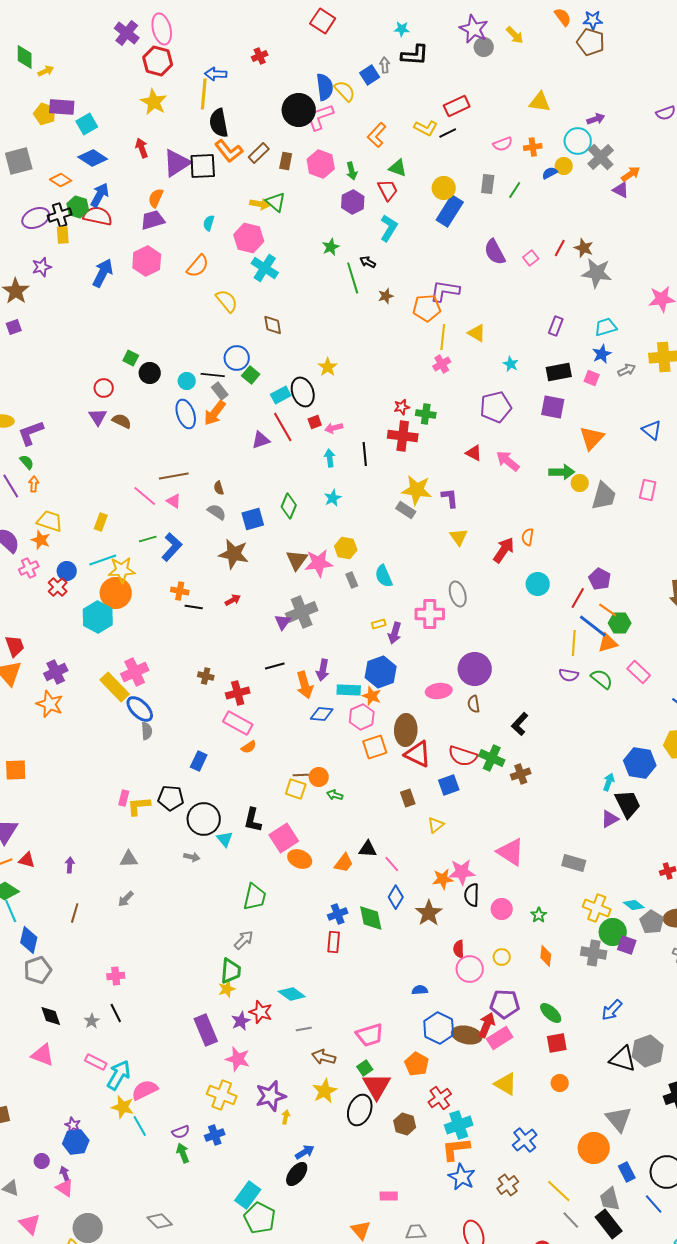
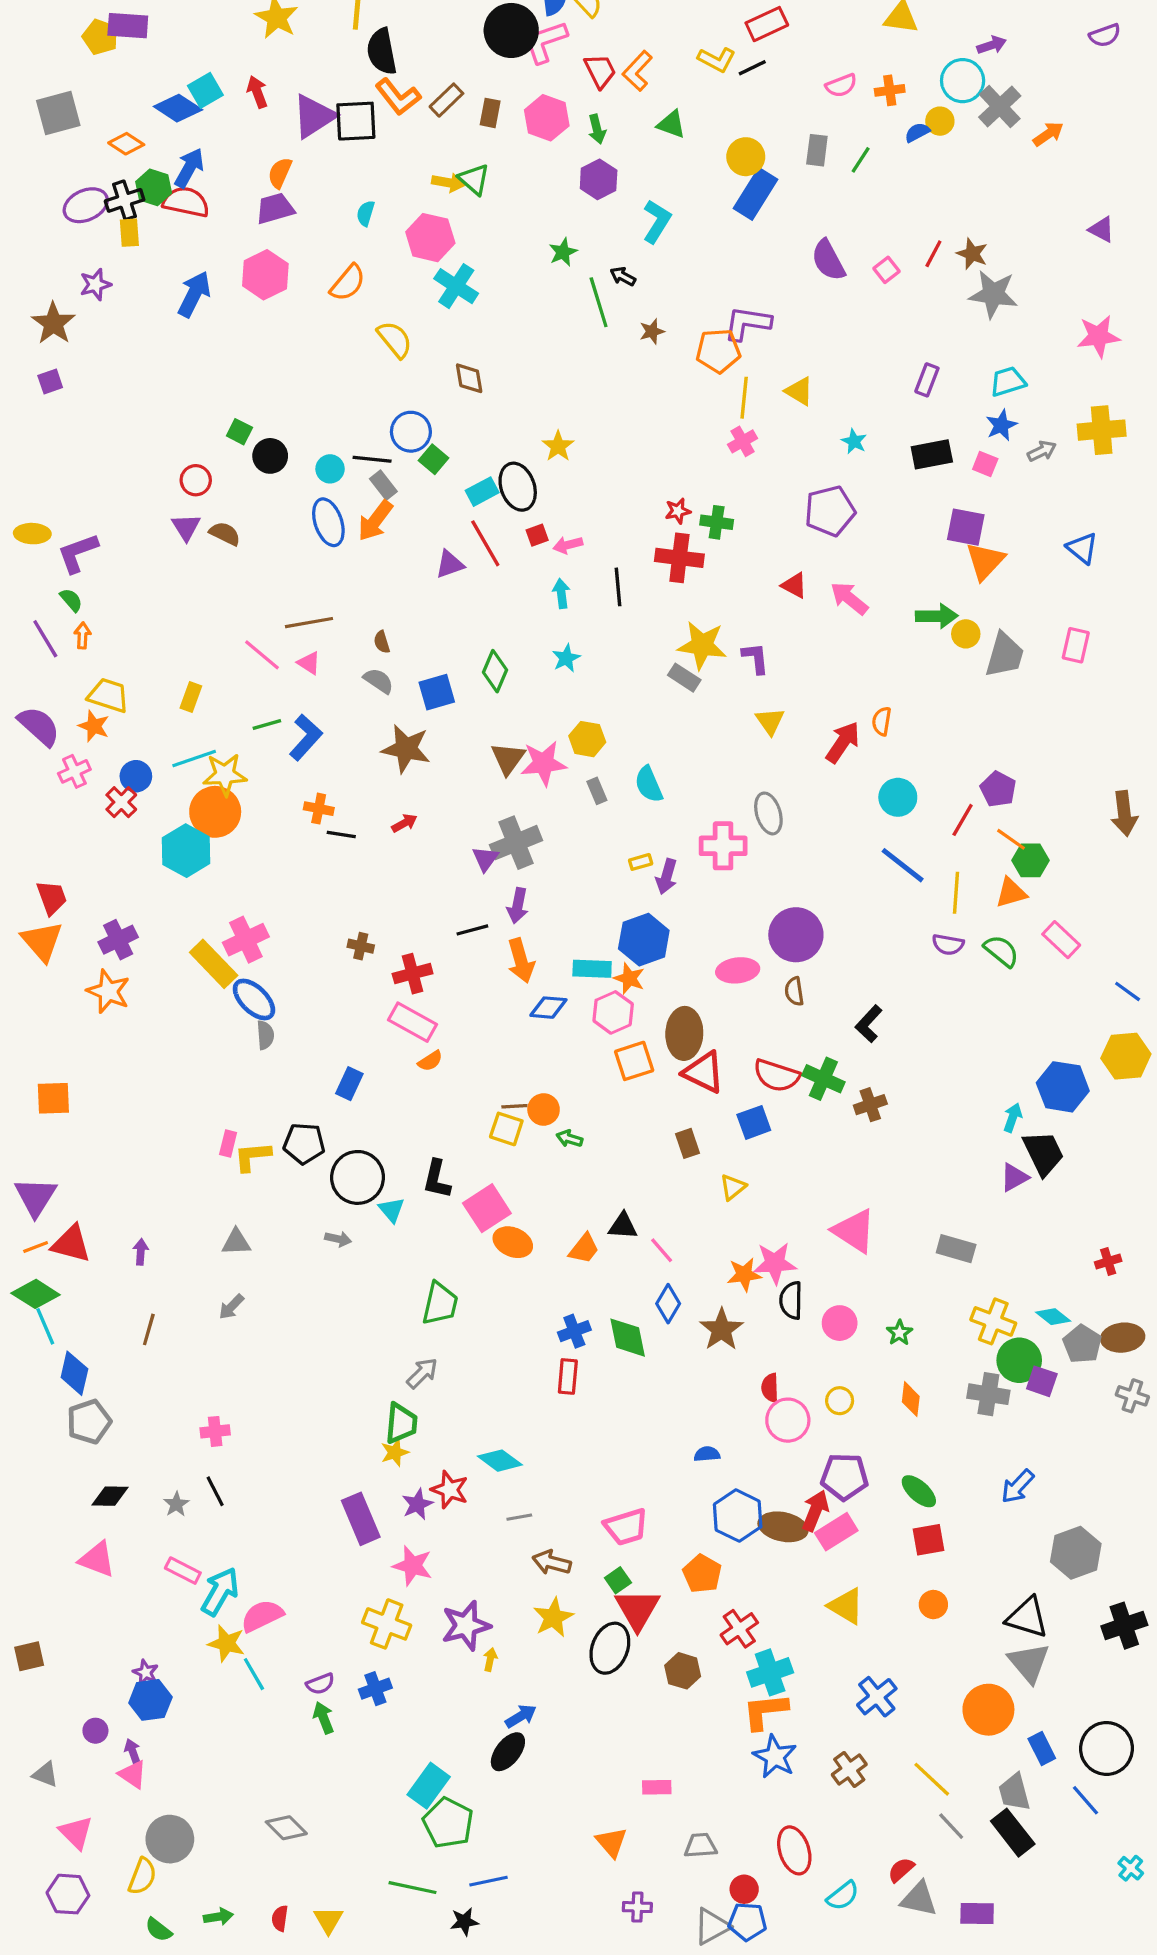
cyan square: (87, 124) -> (205, 90), moved
red trapezoid: (388, 190) -> (600, 71), moved
purple triangle: (621, 190) -> (1102, 229), moved
purple square: (553, 407) -> (966, 527), moved
blue line: (593, 626) -> (903, 865), moved
purple arrow: (323, 670) -> (518, 906), moved
red triangle: (27, 860) -> (71, 1244), size x1.5
black diamond: (51, 1016) -> (110, 1496), turned -70
black triangle: (623, 1059) -> (1027, 1617), moved

